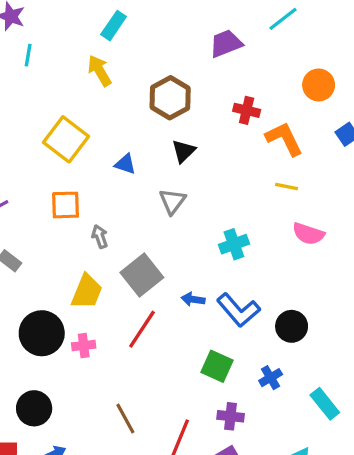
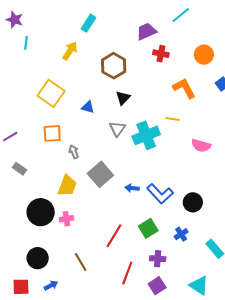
cyan rectangle: (114, 26) -> (89, 23), moved
yellow arrow: (99, 71) -> (70, 51), turned 66
red cross: (247, 110) -> (161, 54), moved
yellow line: (286, 187) -> (173, 119), moved
cyan cross: (234, 244) -> (146, 135), moved, size x1.5
red line: (142, 329) -> (114, 236), moved
green square: (217, 366) -> (148, 228), turned 36
brown line: (125, 418) -> (81, 262), moved

